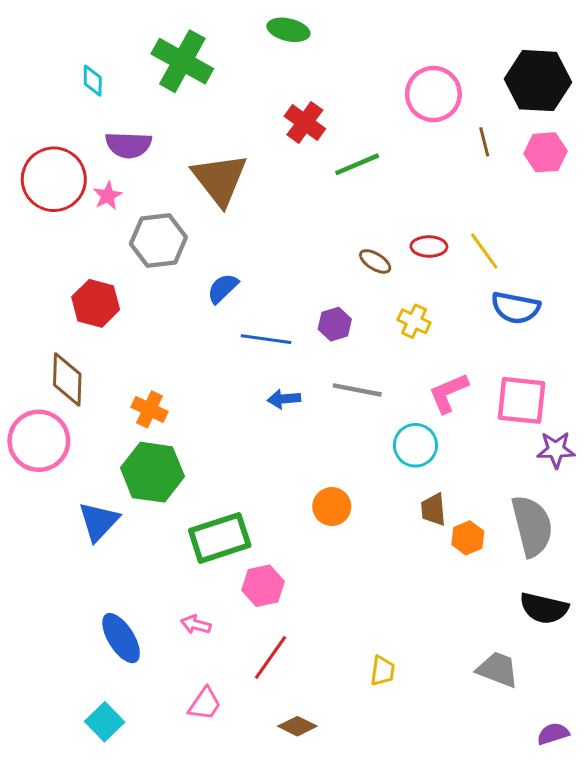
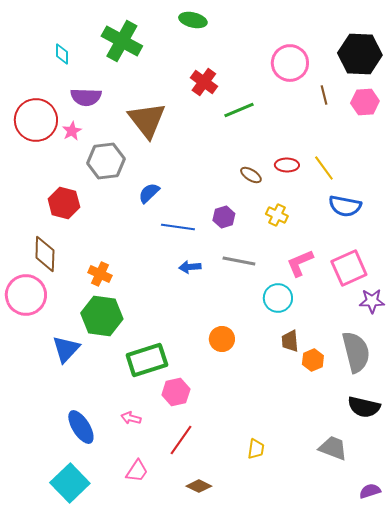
pink square: (522, 400) -> (349, 268), turned -30
cyan square: (105, 722) -> (70, 483), size x1.5

